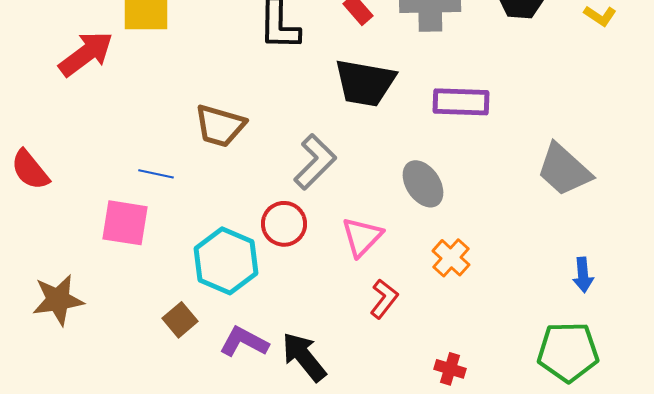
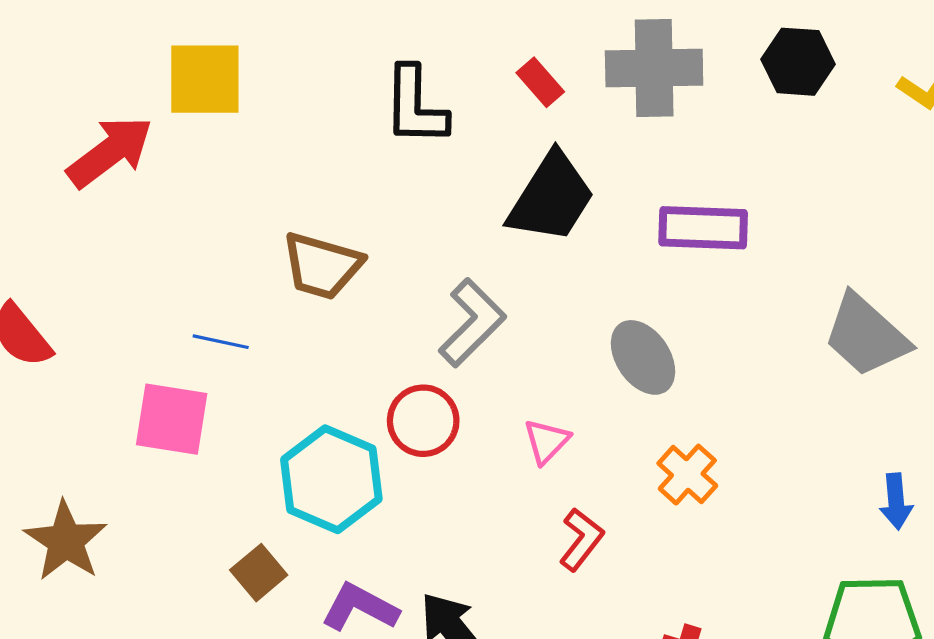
black trapezoid: (365, 83) -> (551, 198), turned -68
pink triangle: (362, 237) -> (547, 441), size x0.7
brown star: (58, 300) -> (66, 541), turned -30

